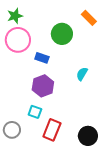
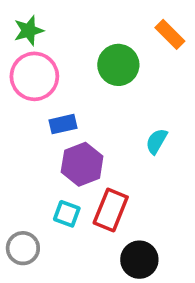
blue rectangle: (42, 58) -> (63, 124), moved, turned -32
red rectangle: (52, 130) -> (111, 210), moved
black circle: (88, 136) -> (139, 260), moved

